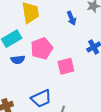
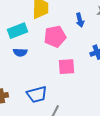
pink pentagon: (42, 48) -> (55, 36), moved

